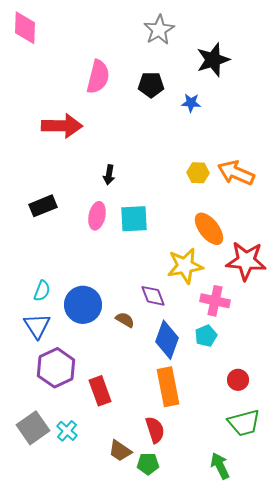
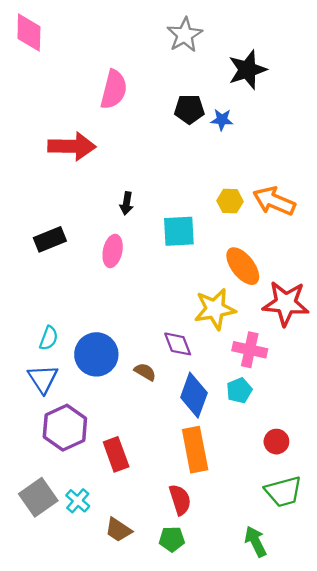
black pentagon: (151, 85) -> (189, 109), moved
cyan square: (134, 219) -> (179, 231), moved
brown trapezoid: (120, 451) -> (118, 530), moved

